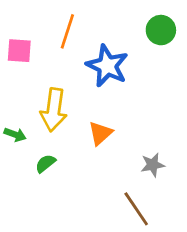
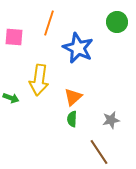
green semicircle: (45, 163) -> (72, 119), moved, turned -49

